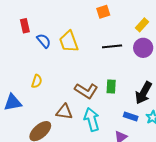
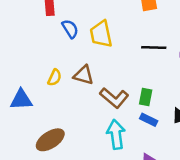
brown triangle: (64, 112) -> (84, 75), moved
blue rectangle: (131, 117) -> (149, 120), moved

